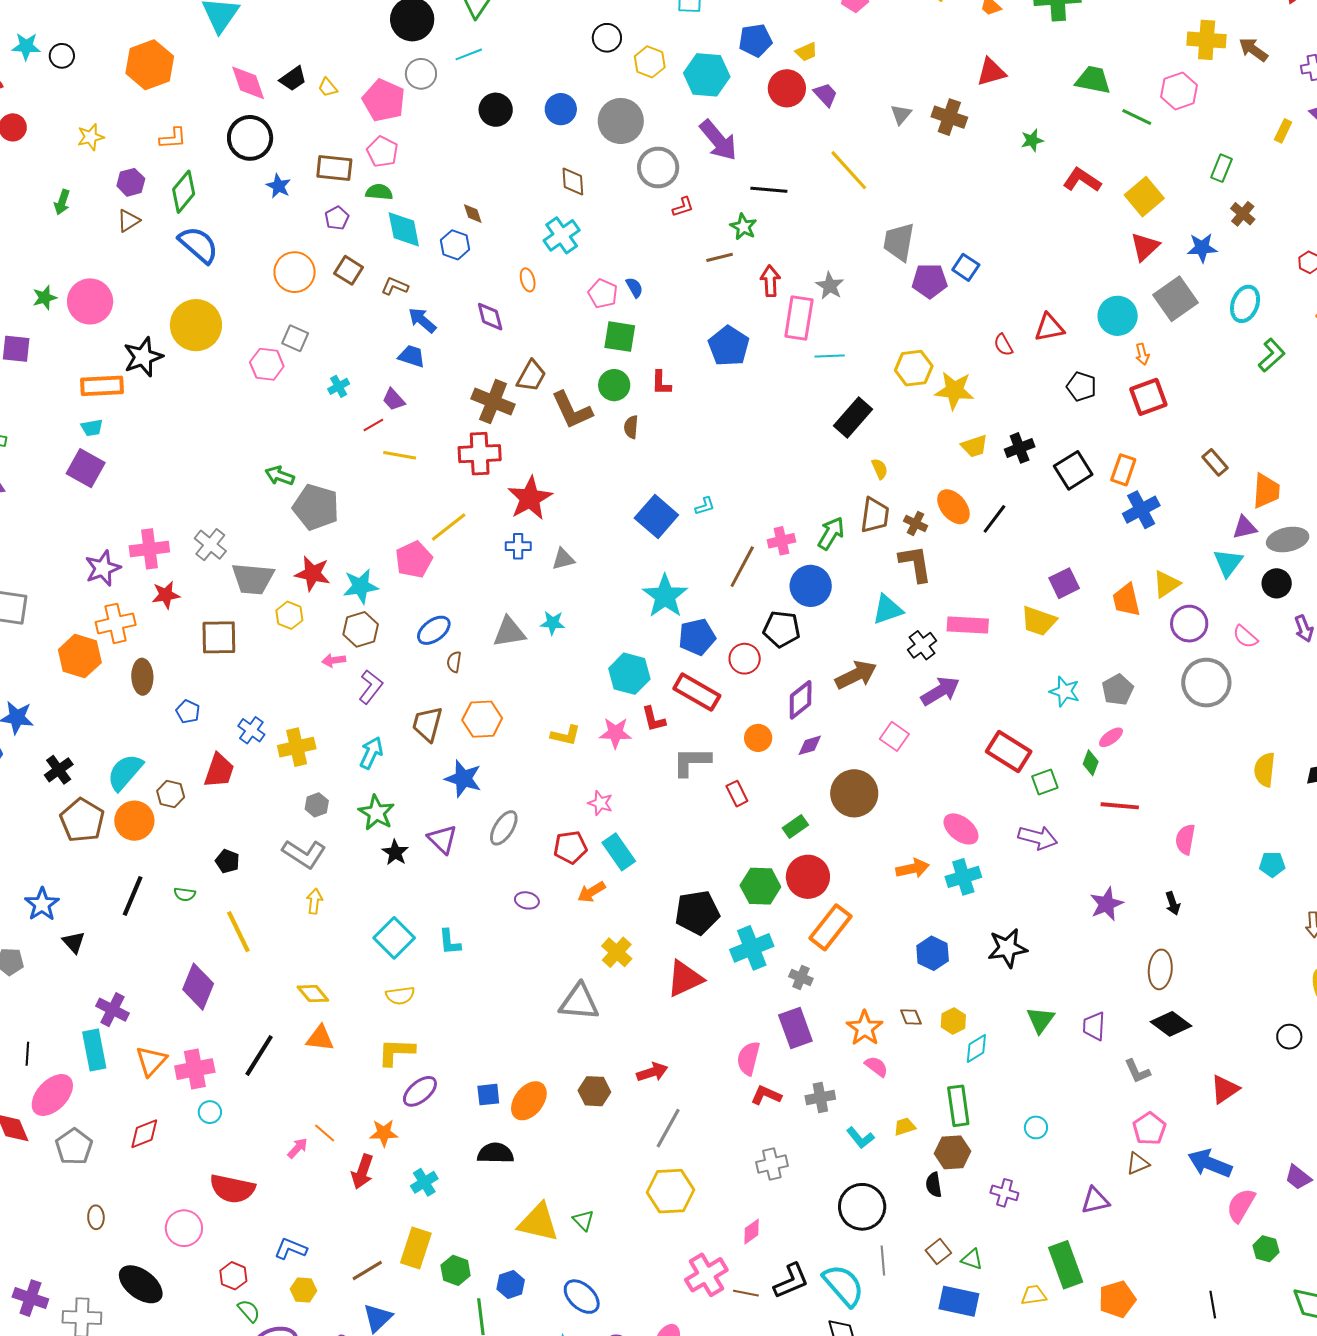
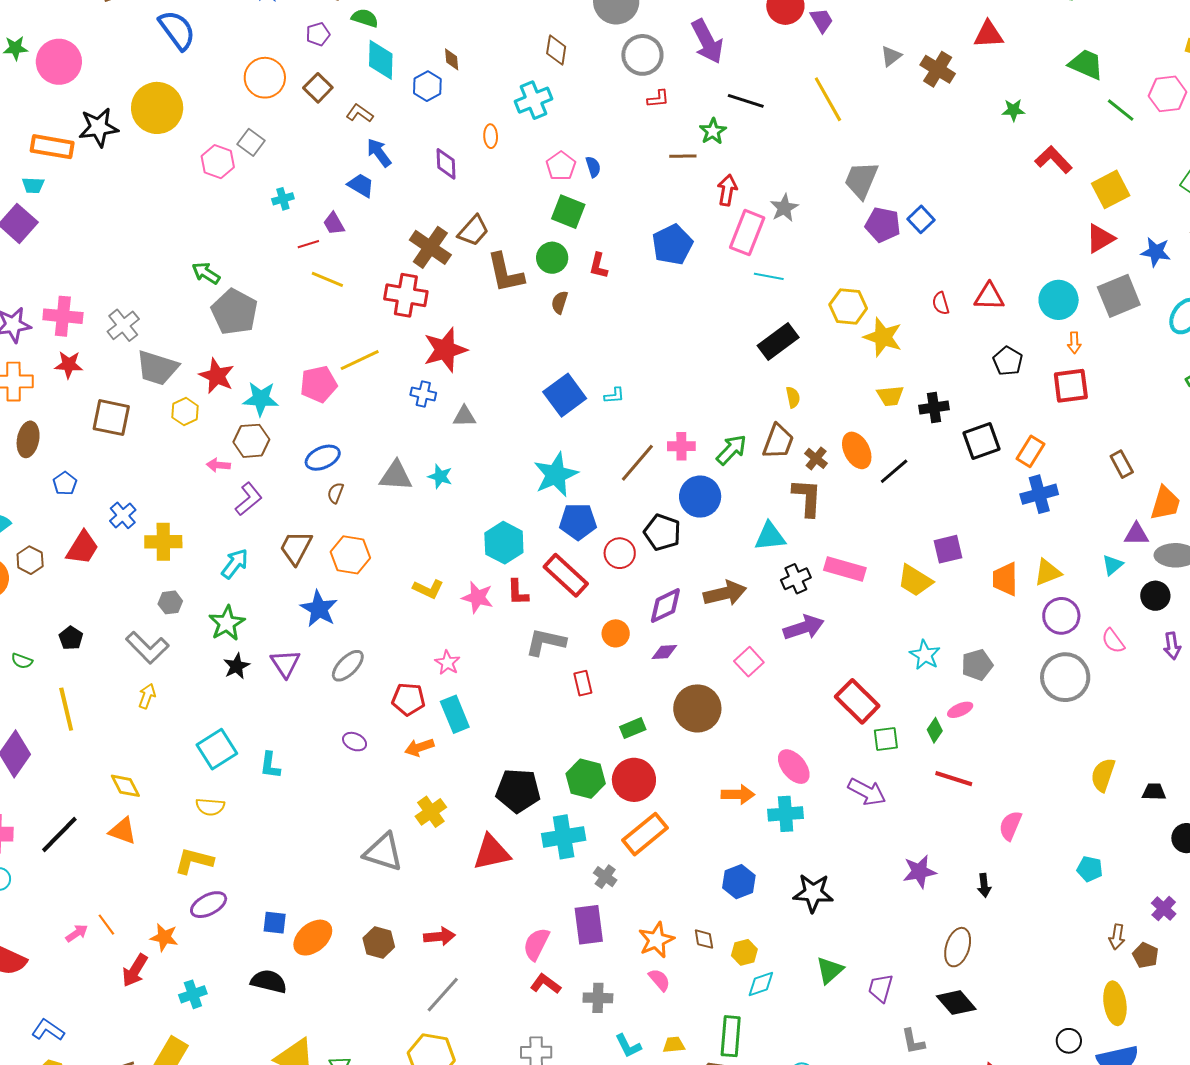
cyan triangle: (1228, 563) -> (1112, 565), size x0.7

